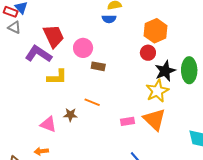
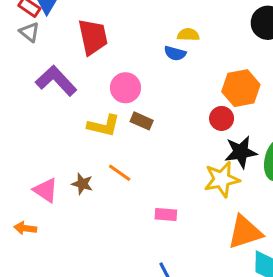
red trapezoid: (54, 36) -> (93, 37), moved
yellow L-shape: (57, 77) -> (104, 126), moved
orange triangle: (154, 119) -> (245, 232), moved, turned 45

